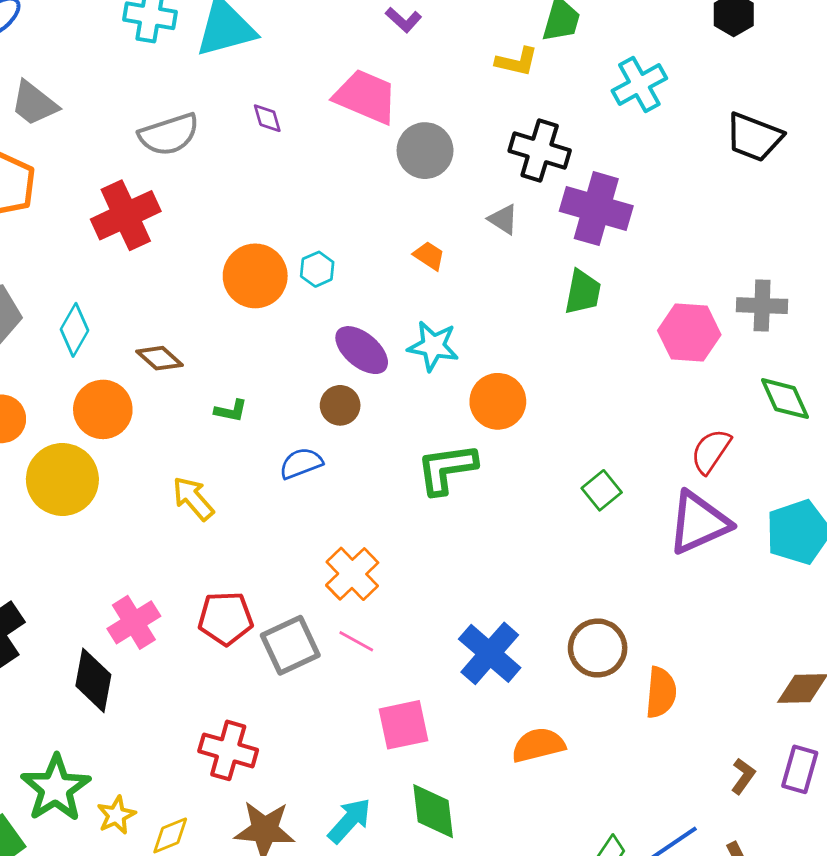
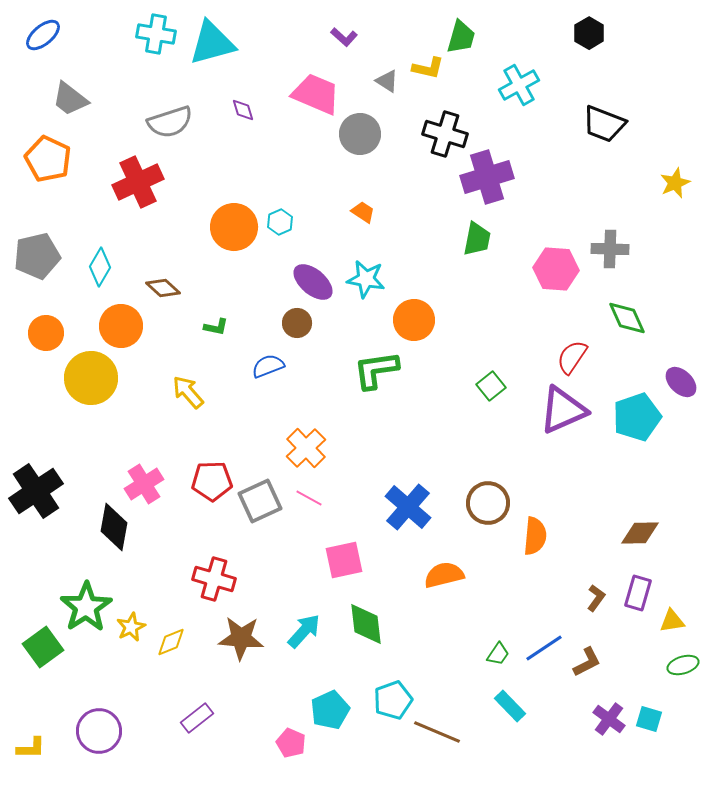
purple cross: (596, 209) -> (487, 177), turned -33
gray triangle: (503, 219) -> (387, 81), moved

